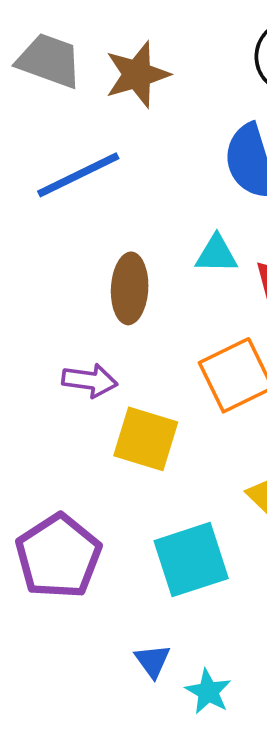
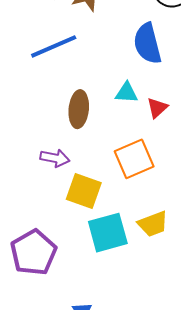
cyan square: (191, 560) -> (108, 233), moved

